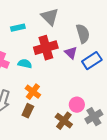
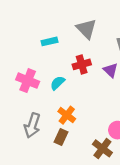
red cross: (46, 48) -> (82, 64), size x0.7
cyan semicircle: (25, 64) -> (58, 83), turned -56

